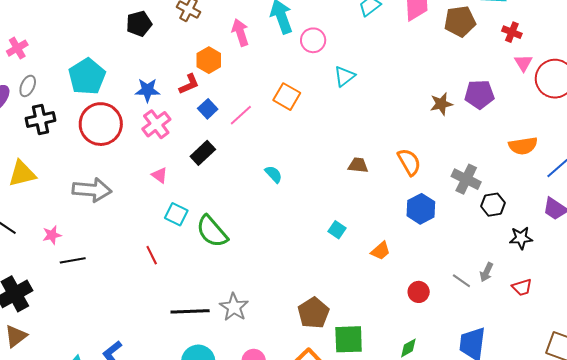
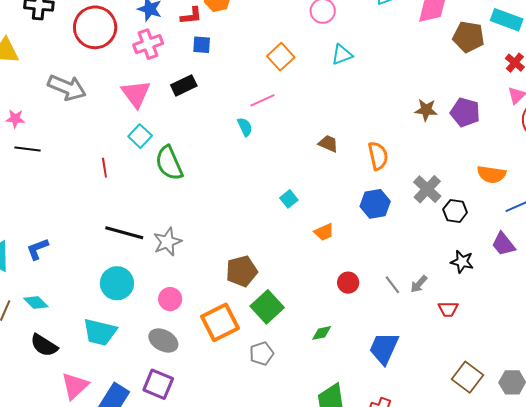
blue square: (208, 109) -> (202, 45), turned 30
pink line: (241, 115) -> (262, 100), moved
pink triangle: (160, 175) -> (136, 94), size x1.8
black hexagon: (493, 205) -> (455, 211), moved
green square: (349, 339) -> (267, 307), turned 32

